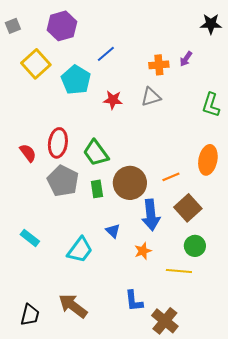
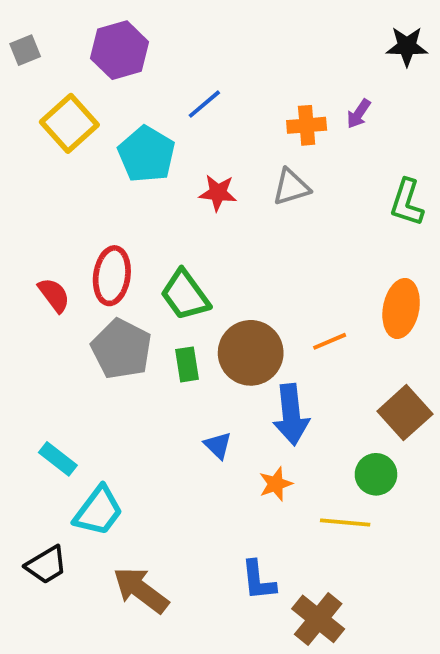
brown square: (188, 208) -> (405, 413), moved
cyan trapezoid: (80, 250) -> (98, 511), moved
black trapezoid: (30, 315) -> (46, 565), moved, turned 45

